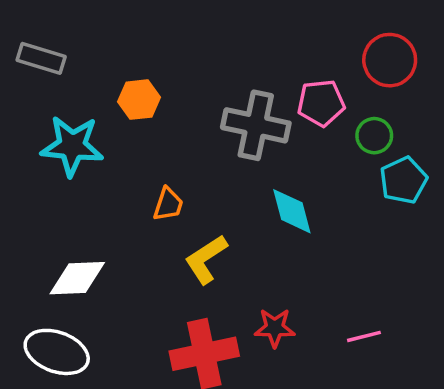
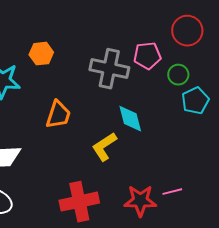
orange trapezoid: (168, 204) -> (58, 115), size x1.4
yellow L-shape: (206, 259) -> (104, 147), moved
red star: (275, 328) -> (140, 201), moved, size x1.4

